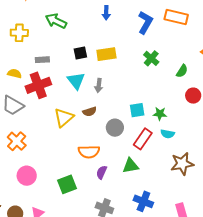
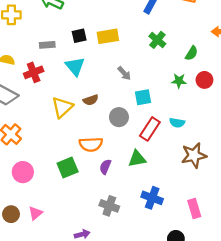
gray rectangle: (42, 60) -> (47, 45), moved
red cross: (38, 85) -> (34, 72), size x0.7
gray arrow: (99, 85) -> (124, 73), moved, turned -48
green star: (160, 114) -> (179, 81), moved
green square: (67, 184) -> (68, 168), moved

